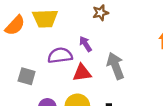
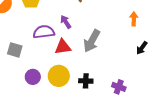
gray arrow: (116, 66) -> (92, 41), turned -130

